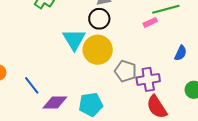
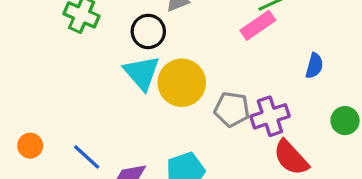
black circle: (99, 19) -> (148, 31), moved
pink rectangle: (150, 22) -> (258, 25), size x1.5

